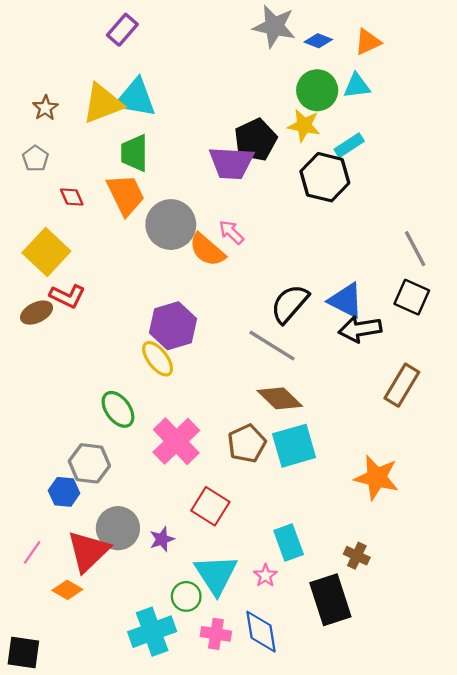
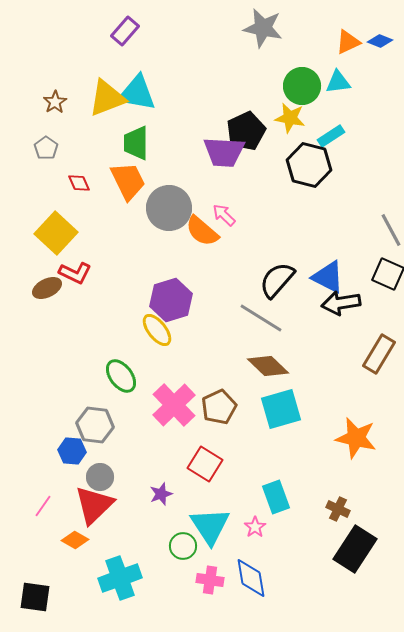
blue diamond: (318, 41) -> (380, 41), moved
brown pentagon: (247, 443) -> (219, 407), moved
gray circle: (118, 528) -> (100, 477), moved, size x0.7
black rectangle: (330, 600) -> (355, 549), moved, turned 51
cyan cross: (152, 632) -> (120, 578), moved

